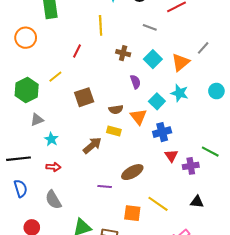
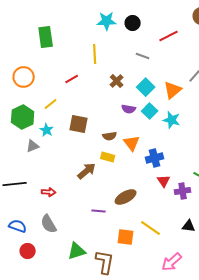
orange circle: (26, 38) -> (24, 77), moved
red line: (77, 51) -> (72, 79), turned 32
brown cross: (123, 53) -> (117, 81), turned 32
purple semicircle: (135, 82) -> (129, 109), turned 120
brown square: (84, 97) -> (79, 124), turned 30
cyan square: (157, 101) -> (150, 111), moved
cyan star: (51, 139) -> (47, 130), moved
blue semicircle: (21, 188) -> (18, 226), moved, turned -54

